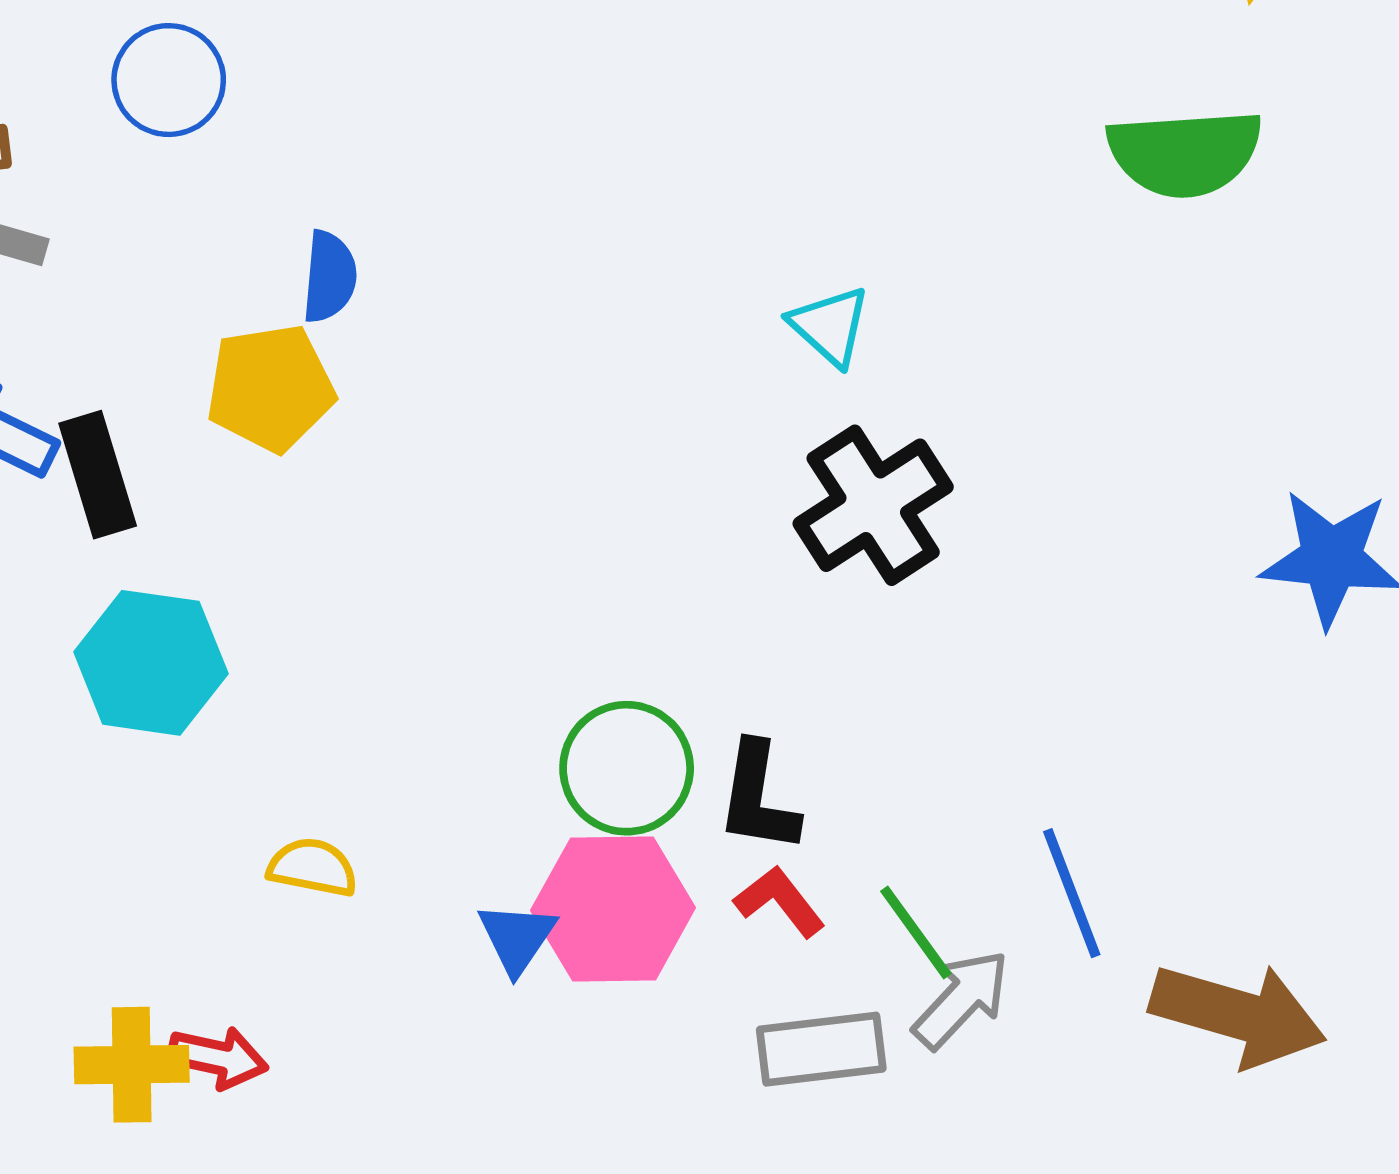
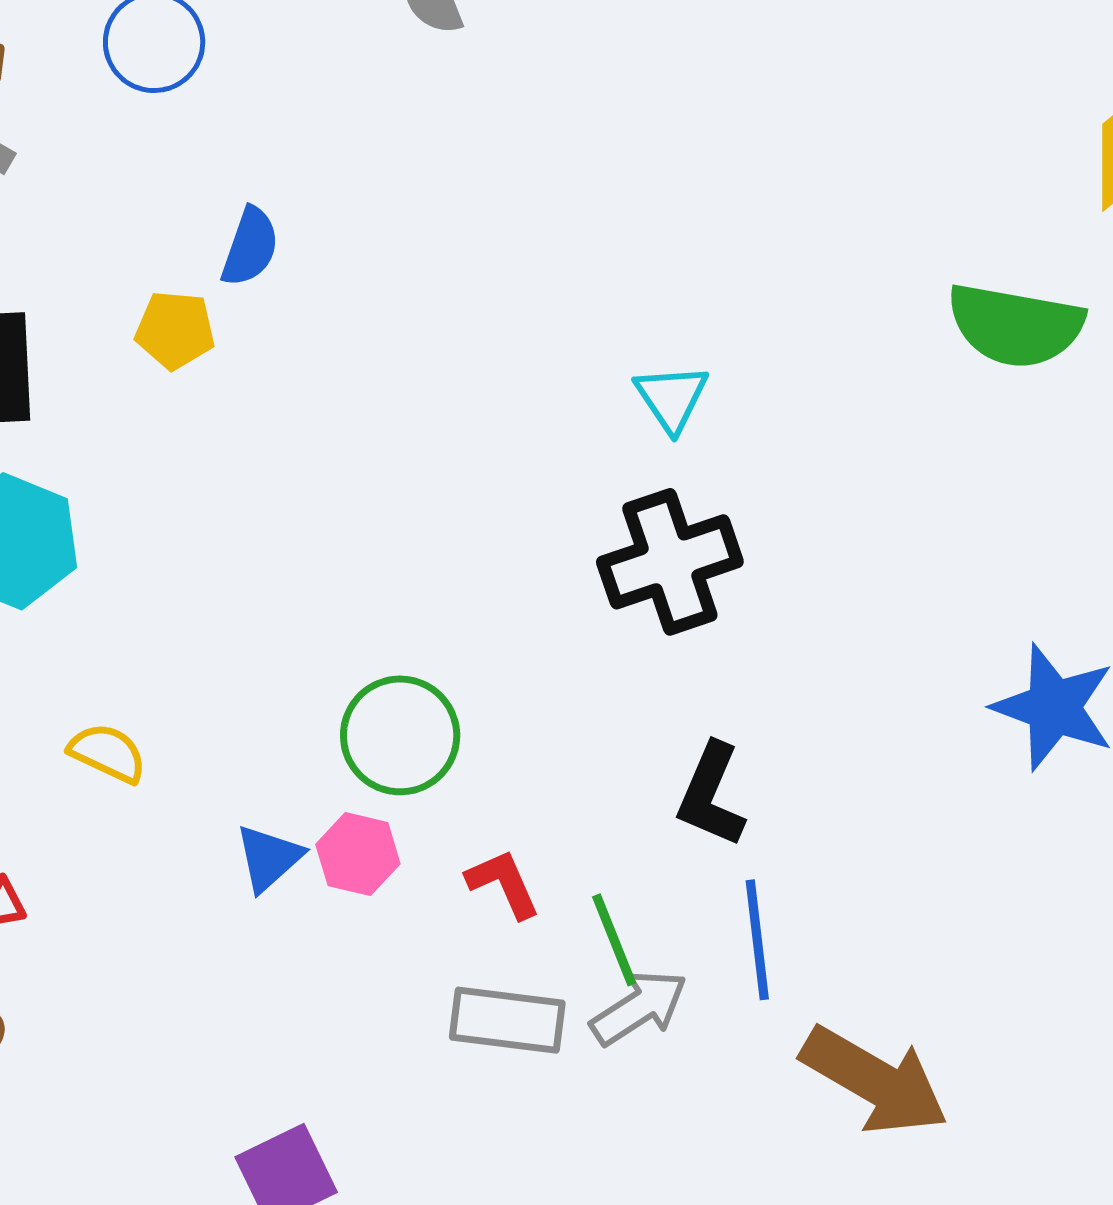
yellow pentagon: (270, 388) -> (175, 330), size x0.7
black L-shape: (758, 798) -> (711, 795), moved
pink hexagon: (613, 909) -> (358, 854), size x0.6

